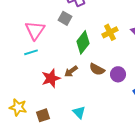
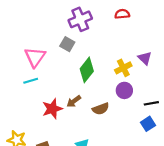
yellow cross: (110, 32) -> (123, 68), moved
brown semicircle: (97, 69) -> (101, 109), moved, turned -49
purple circle: (118, 74) -> (124, 90), moved

